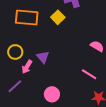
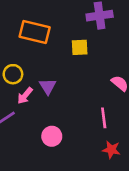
yellow square: (58, 17) -> (80, 47), moved, turned 32
pink line: (89, 74) -> (104, 118), turned 42

